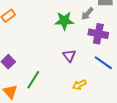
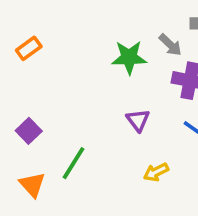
gray arrow: (87, 14) -> (170, 45), turned -88

